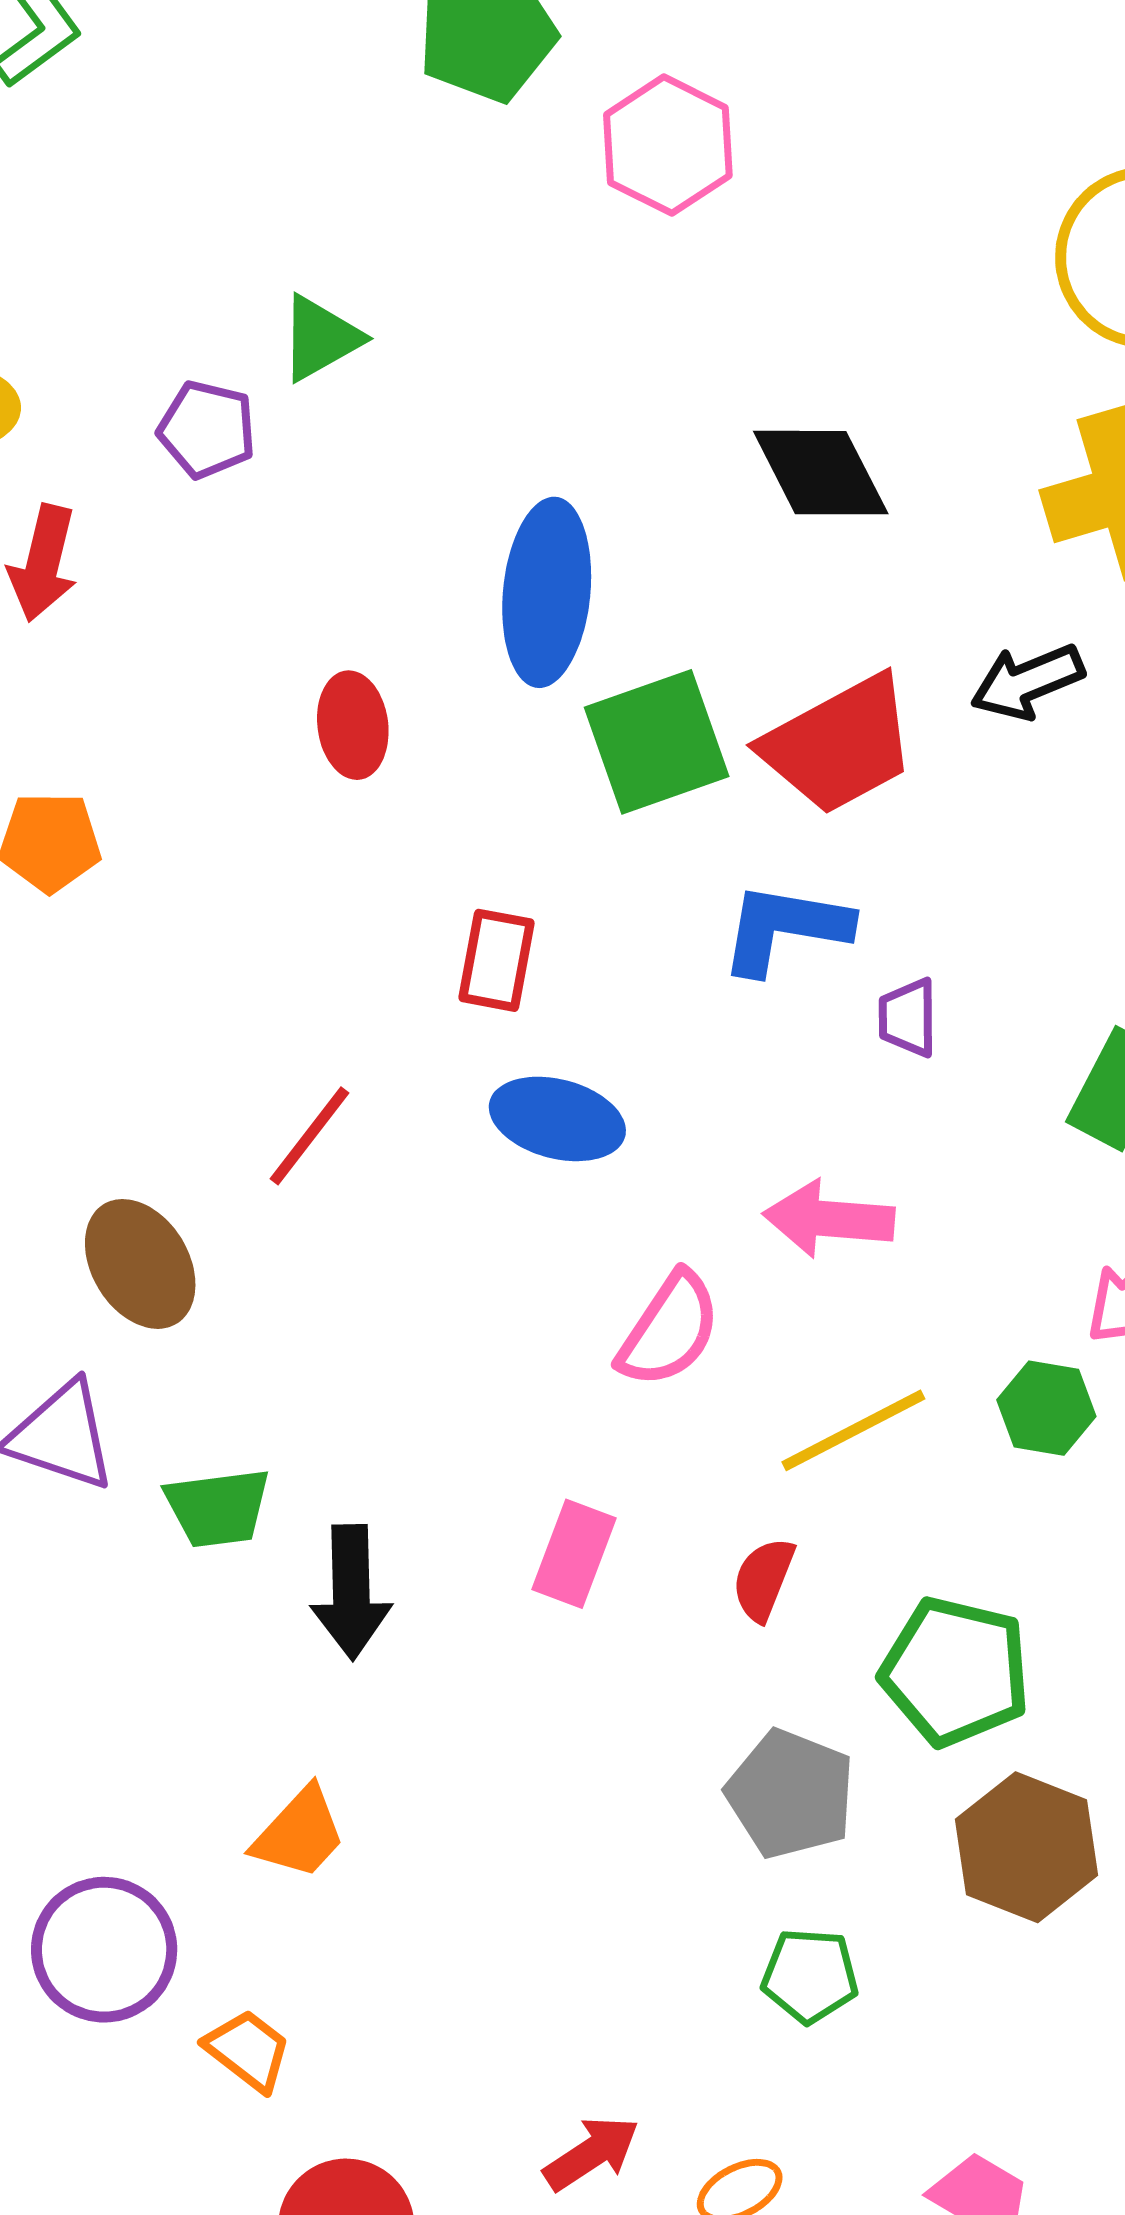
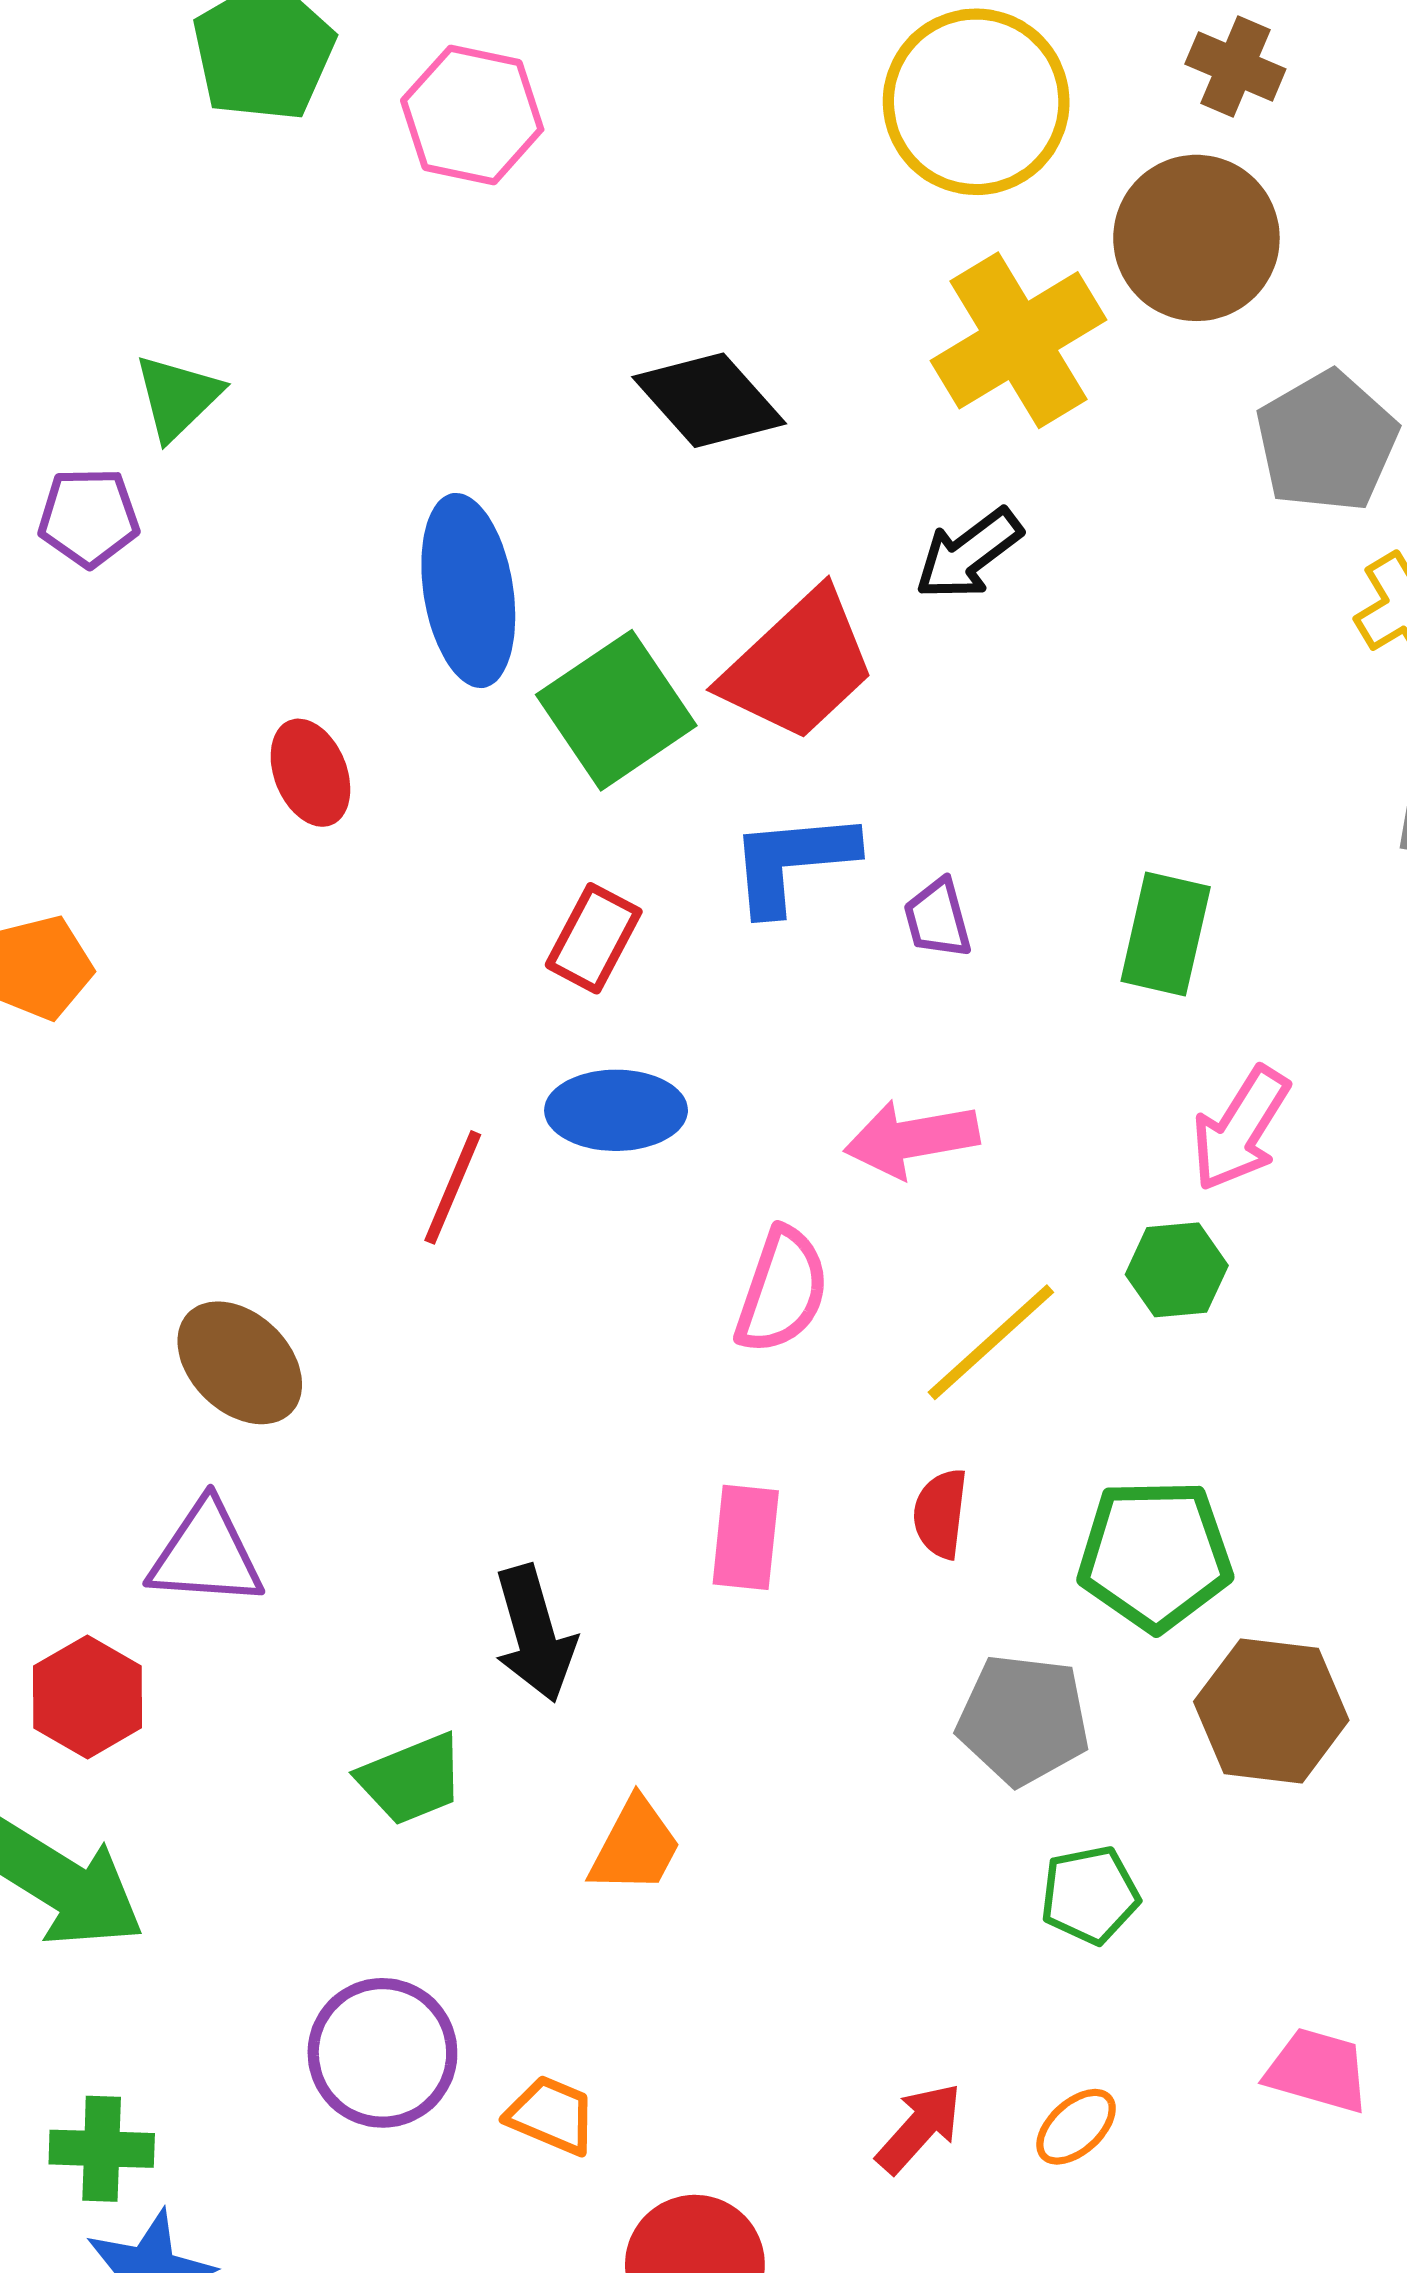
red rectangle: (497, 960) -> (594, 938), moved, turned 32
red line: (310, 1136) -> (453, 1187), moved
green trapezoid: (218, 1508) -> (411, 1779), moved
orange trapezoid: (299, 1833) -> (635, 1846), moved

